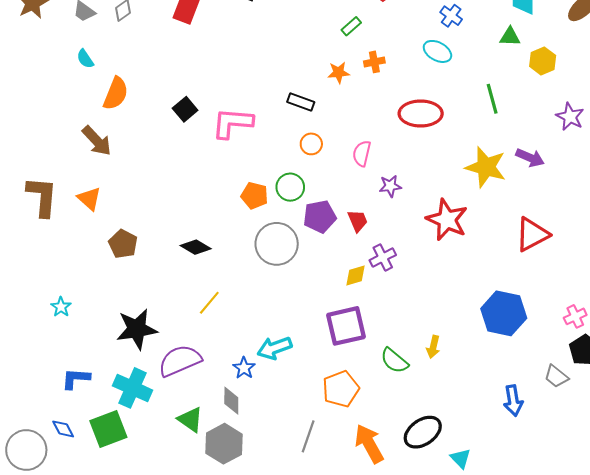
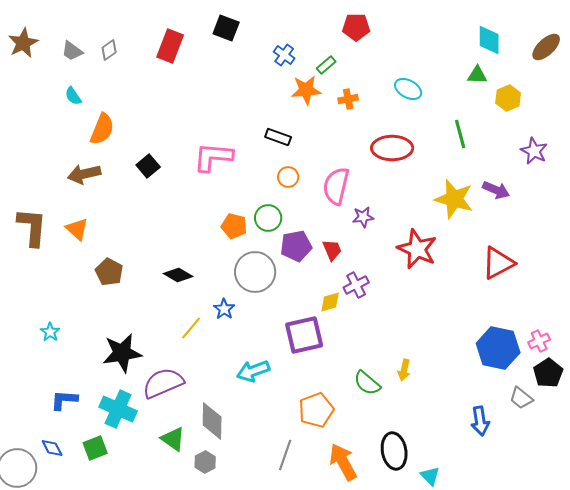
blue cross: (451, 16) -> (284, 55), moved
orange star: (339, 72) -> (306, 90), moved, size x1.4
black square: (185, 109) -> (148, 166), moved
brown arrow: (97, 141) -> (84, 174), turned 120
pink semicircle: (362, 153) -> (336, 186), size x1.5
blue hexagon: (504, 313) -> (498, 348), moved
purple square: (346, 326) -> (304, 335), moved
blue star: (244, 368) -> (224, 309), moved
gray diamond: (231, 401) -> (212, 421), size x1.4
green square: (108, 429) -> (95, 448), size x0.7
black ellipse: (423, 432) -> (394, 451), turned -66
gray hexagon: (224, 444) -> (205, 462), size x0.6

